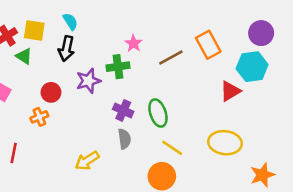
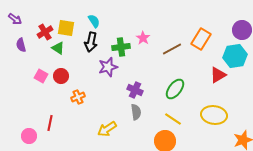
orange rectangle: (208, 45) -> (201, 39), turned 60
green cross: (118, 67) -> (121, 47), moved
red circle: (51, 92) -> (61, 76), moved
green ellipse: (158, 113) -> (175, 89), moved, turned 55
orange cross: (39, 117) -> (78, 97), moved

